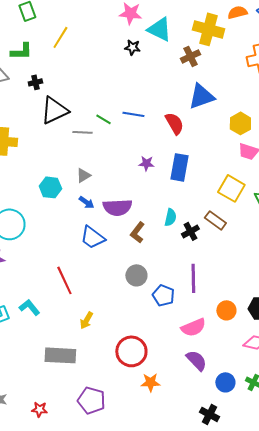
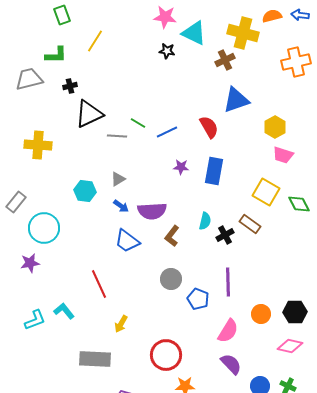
blue line: (133, 114) -> (167, 132), moved, turned -35
pink semicircle: (193, 327) -> (228, 331), turned -35

